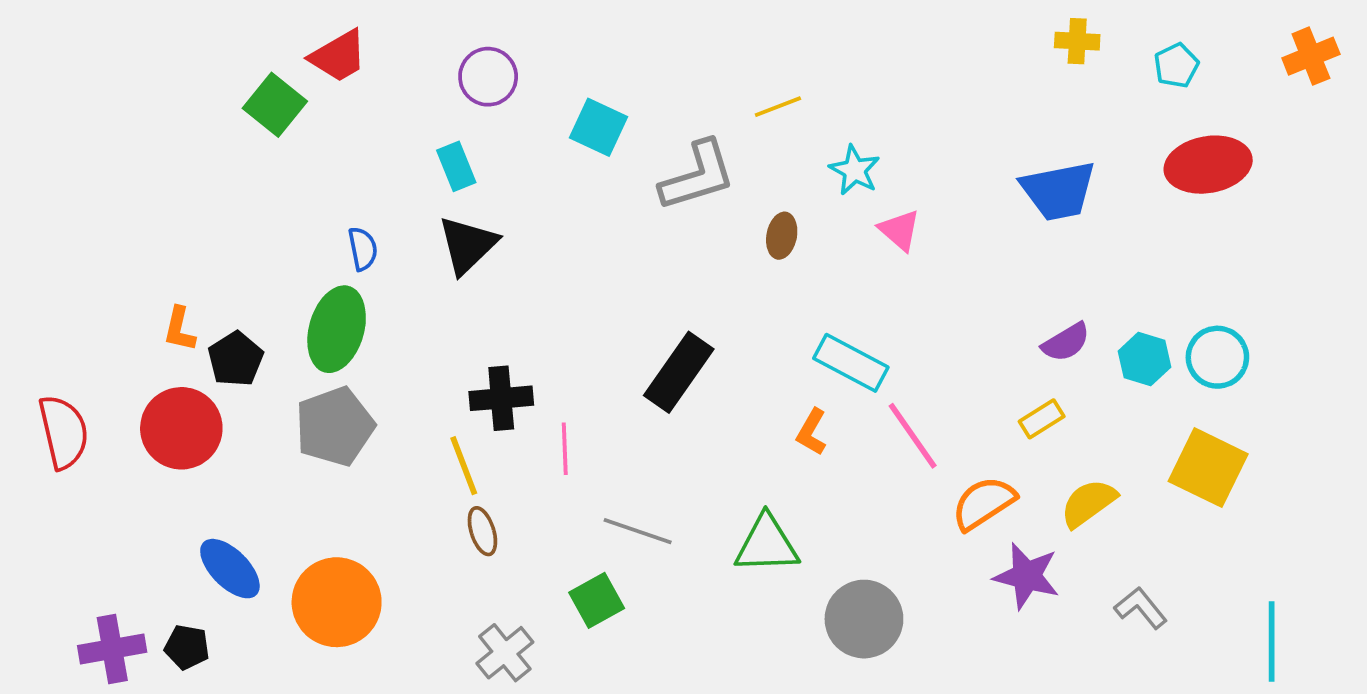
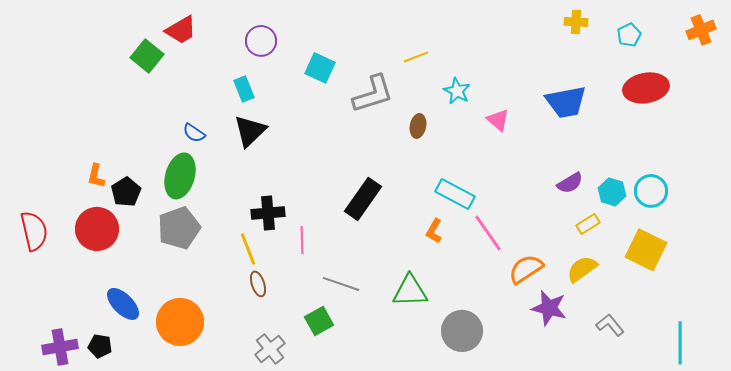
pink triangle: (900, 230) -> (498, 120), moved
blue semicircle: (363, 249) -> (194, 133), turned 135
yellow rectangle: (1042, 419) -> (588, 224), moved

